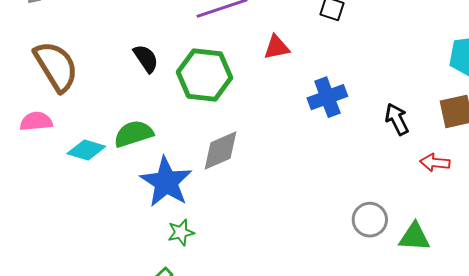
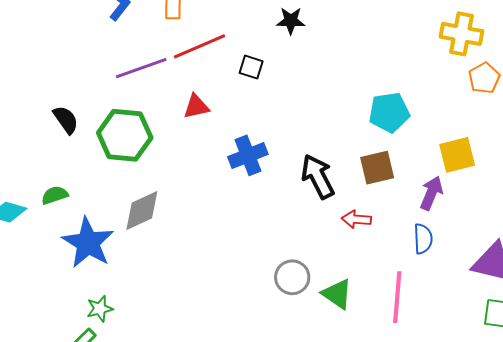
black arrow: (397, 119) -> (318, 176), size x1.4
green semicircle: (134, 134) -> (55, 195), size x0.7
green star: (181, 232) -> (100, 309), moved
green triangle: (414, 237) -> (337, 294), turned 32

